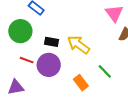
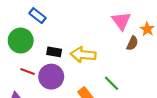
yellow arrow: (79, 45) -> (83, 55), turned -30

